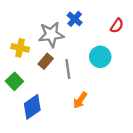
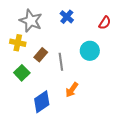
gray star: (51, 35) -> (31, 21), moved, turned 30
green square: (14, 81) -> (22, 73), moved
blue diamond: (32, 107) -> (42, 102), moved

